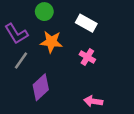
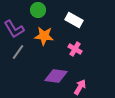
purple diamond: (41, 87) -> (56, 76), moved, turned 50
pink arrow: (93, 101) -> (80, 87), turned 112

